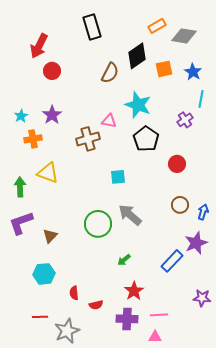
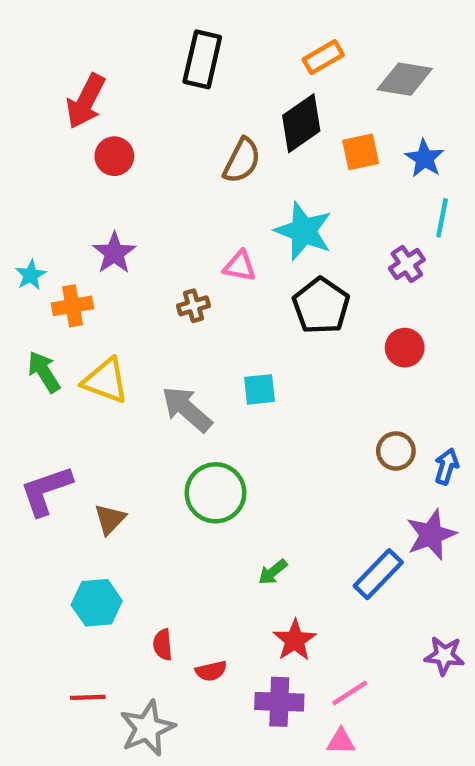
orange rectangle: (157, 26) -> (323, 57), moved
black rectangle: (92, 27) -> (202, 59), turned 30
cyan star: (21, 116) -> (31, 275), moved
brown cross: (88, 139) -> (194, 306), size x0.6
red circle: (177, 164) -> (405, 348), moved
green arrow: (20, 187) -> (44, 372), moved, turned -30
gray arrow: (130, 215) -> (187, 409), moved
pink line: (159, 315) -> (350, 693), turned -30

